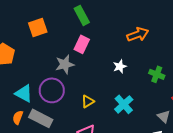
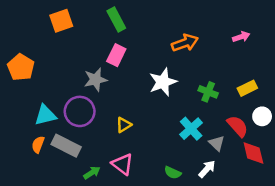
orange square: (38, 27) -> (61, 21), moved
white star: (120, 66) -> (163, 82), size x1.6
cyan triangle: (24, 93) -> (45, 115), turned -42
cyan cross: (124, 104) -> (191, 129), moved

